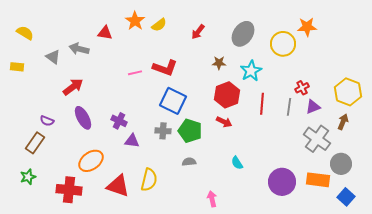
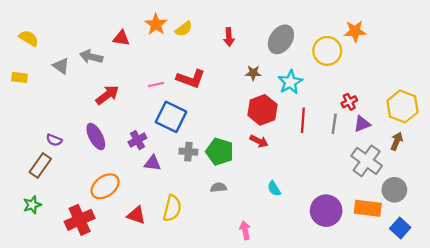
red arrow: (198, 32) -> (229, 37), turned -42
red arrow: (73, 87) -> (107, 95), moved
blue square: (173, 101) -> (171, 117), moved
purple cross: (119, 121) -> (137, 140), turned 35
red triangle: (118, 186) -> (136, 215), size x0.7
red cross: (69, 190) -> (80, 220), turned -30

